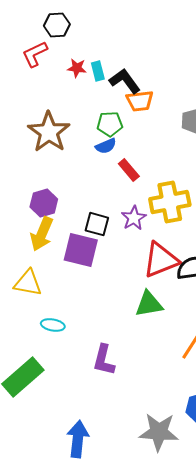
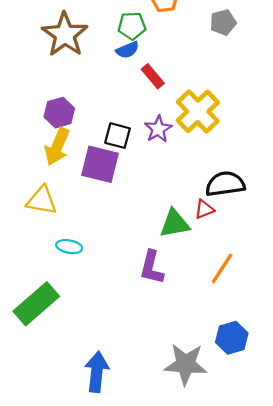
yellow cross: (170, 202) -> (198, 111), turned -33
red triangle: (161, 260) -> (204, 209), moved, size x0.5
purple L-shape: (104, 360) -> (152, 267), moved

